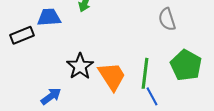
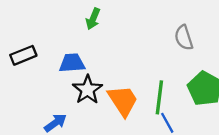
blue trapezoid: (49, 17) -> (72, 63), moved

